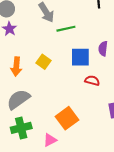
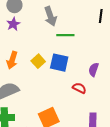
purple semicircle: (103, 49) -> (94, 70), moved
blue square: (80, 57) -> (59, 63), moved

